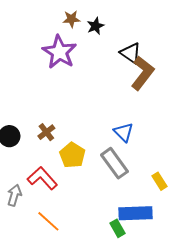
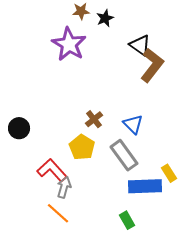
brown cross: (46, 132) -> (94, 119), moved
gray arrow: (14, 195) -> (64, 187), moved
blue rectangle: (135, 213) -> (145, 186), moved

